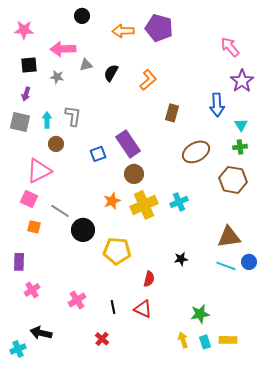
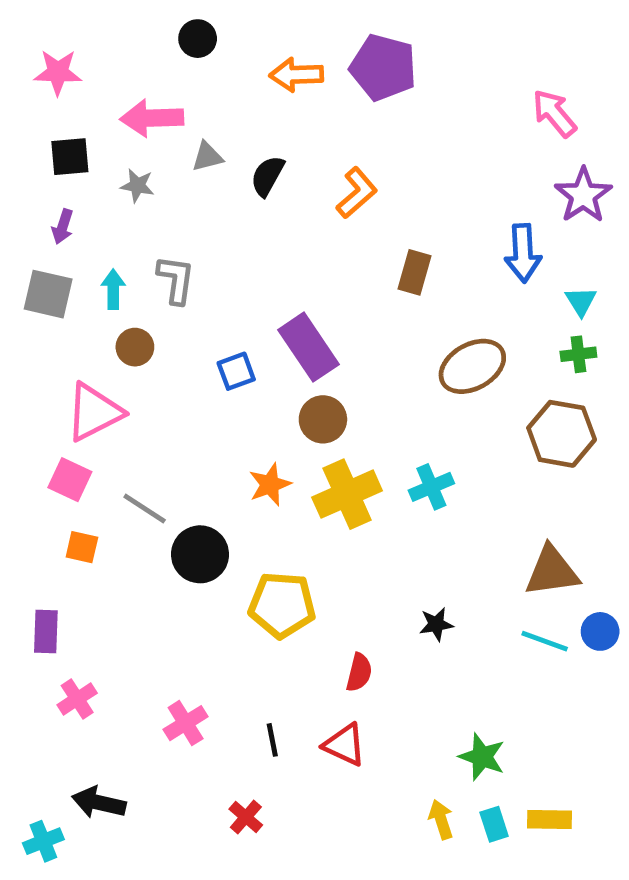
green star: (200, 314) -> (482, 757), turned 30

